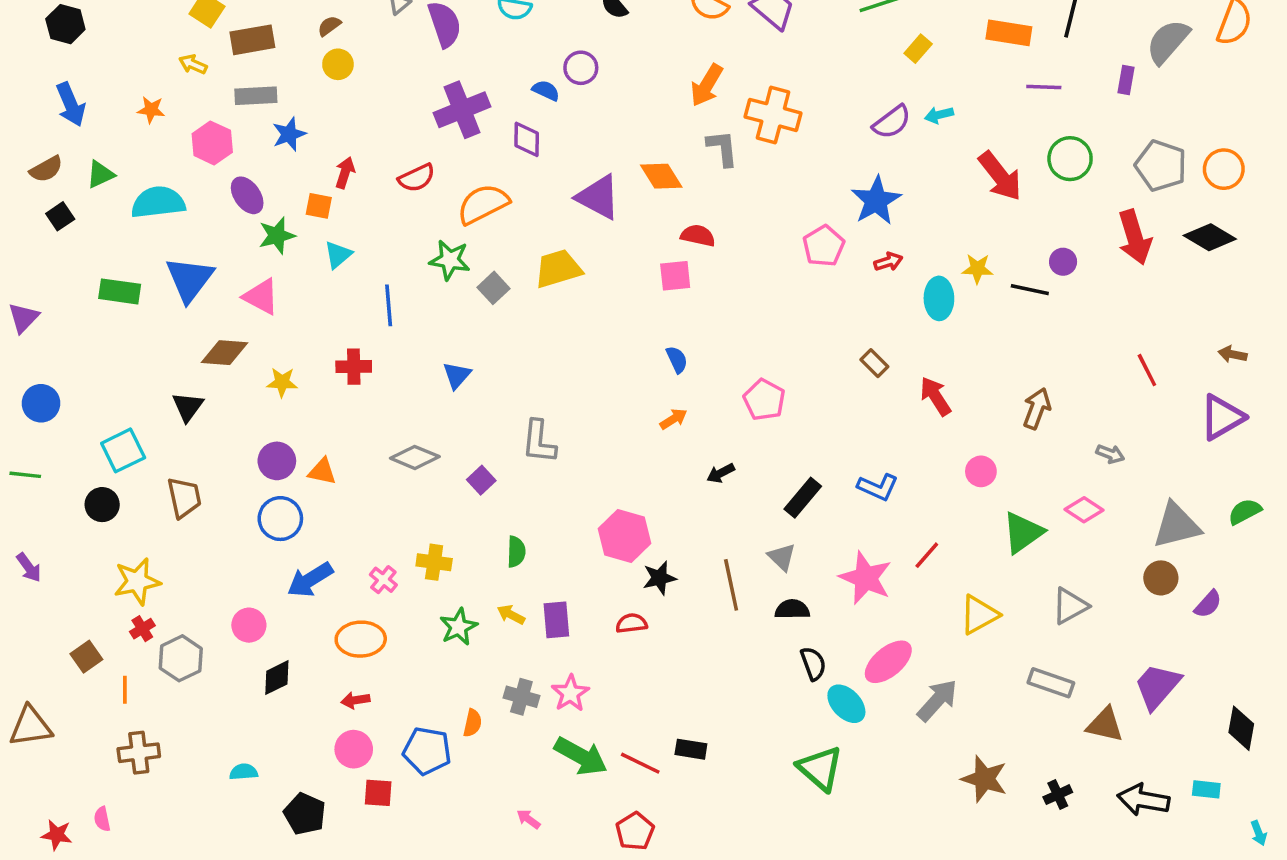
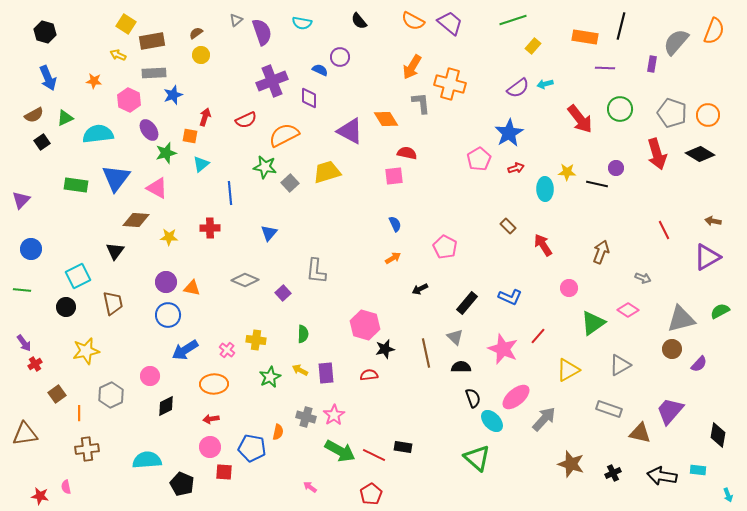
red cross: (142, 629) -> (35, 364), moved
cyan semicircle: (244, 772) -> (147, 460), size x1.8

